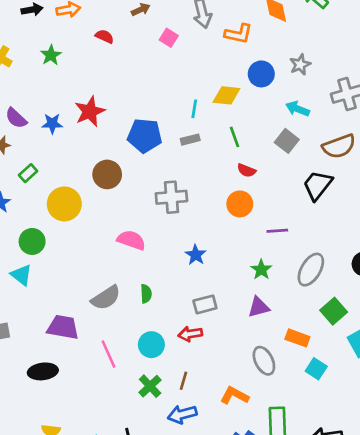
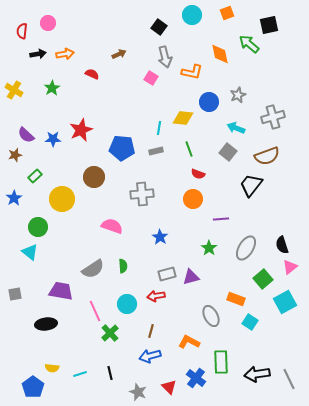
pink square: (169, 38) -> (151, 78), moved
purple triangle: (259, 307) -> (191, 277), moved
green cross: (150, 386) -> (110, 333), moved

